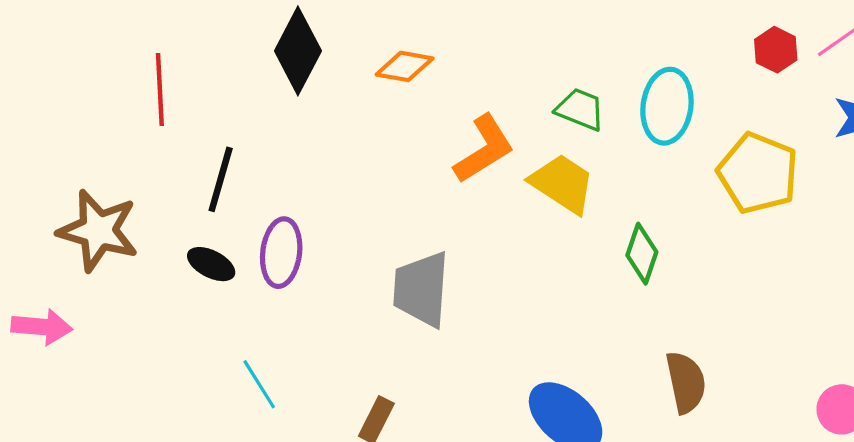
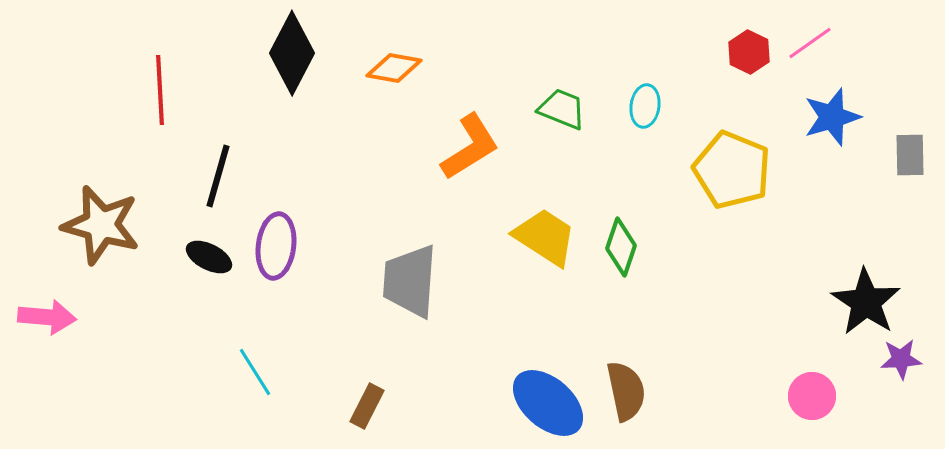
cyan ellipse: (667, 106) -> (645, 106), size x0.6
yellow trapezoid: (562, 184) -> (545, 237), moved
brown semicircle: (686, 382) -> (626, 391), moved

